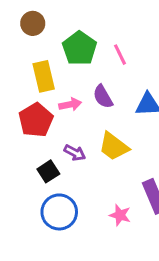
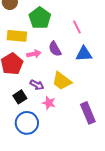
pink line: (120, 55) -> (77, 27), moved
yellow rectangle: (44, 76) -> (17, 36), turned -72
pink star: (120, 215) -> (49, 103), moved

